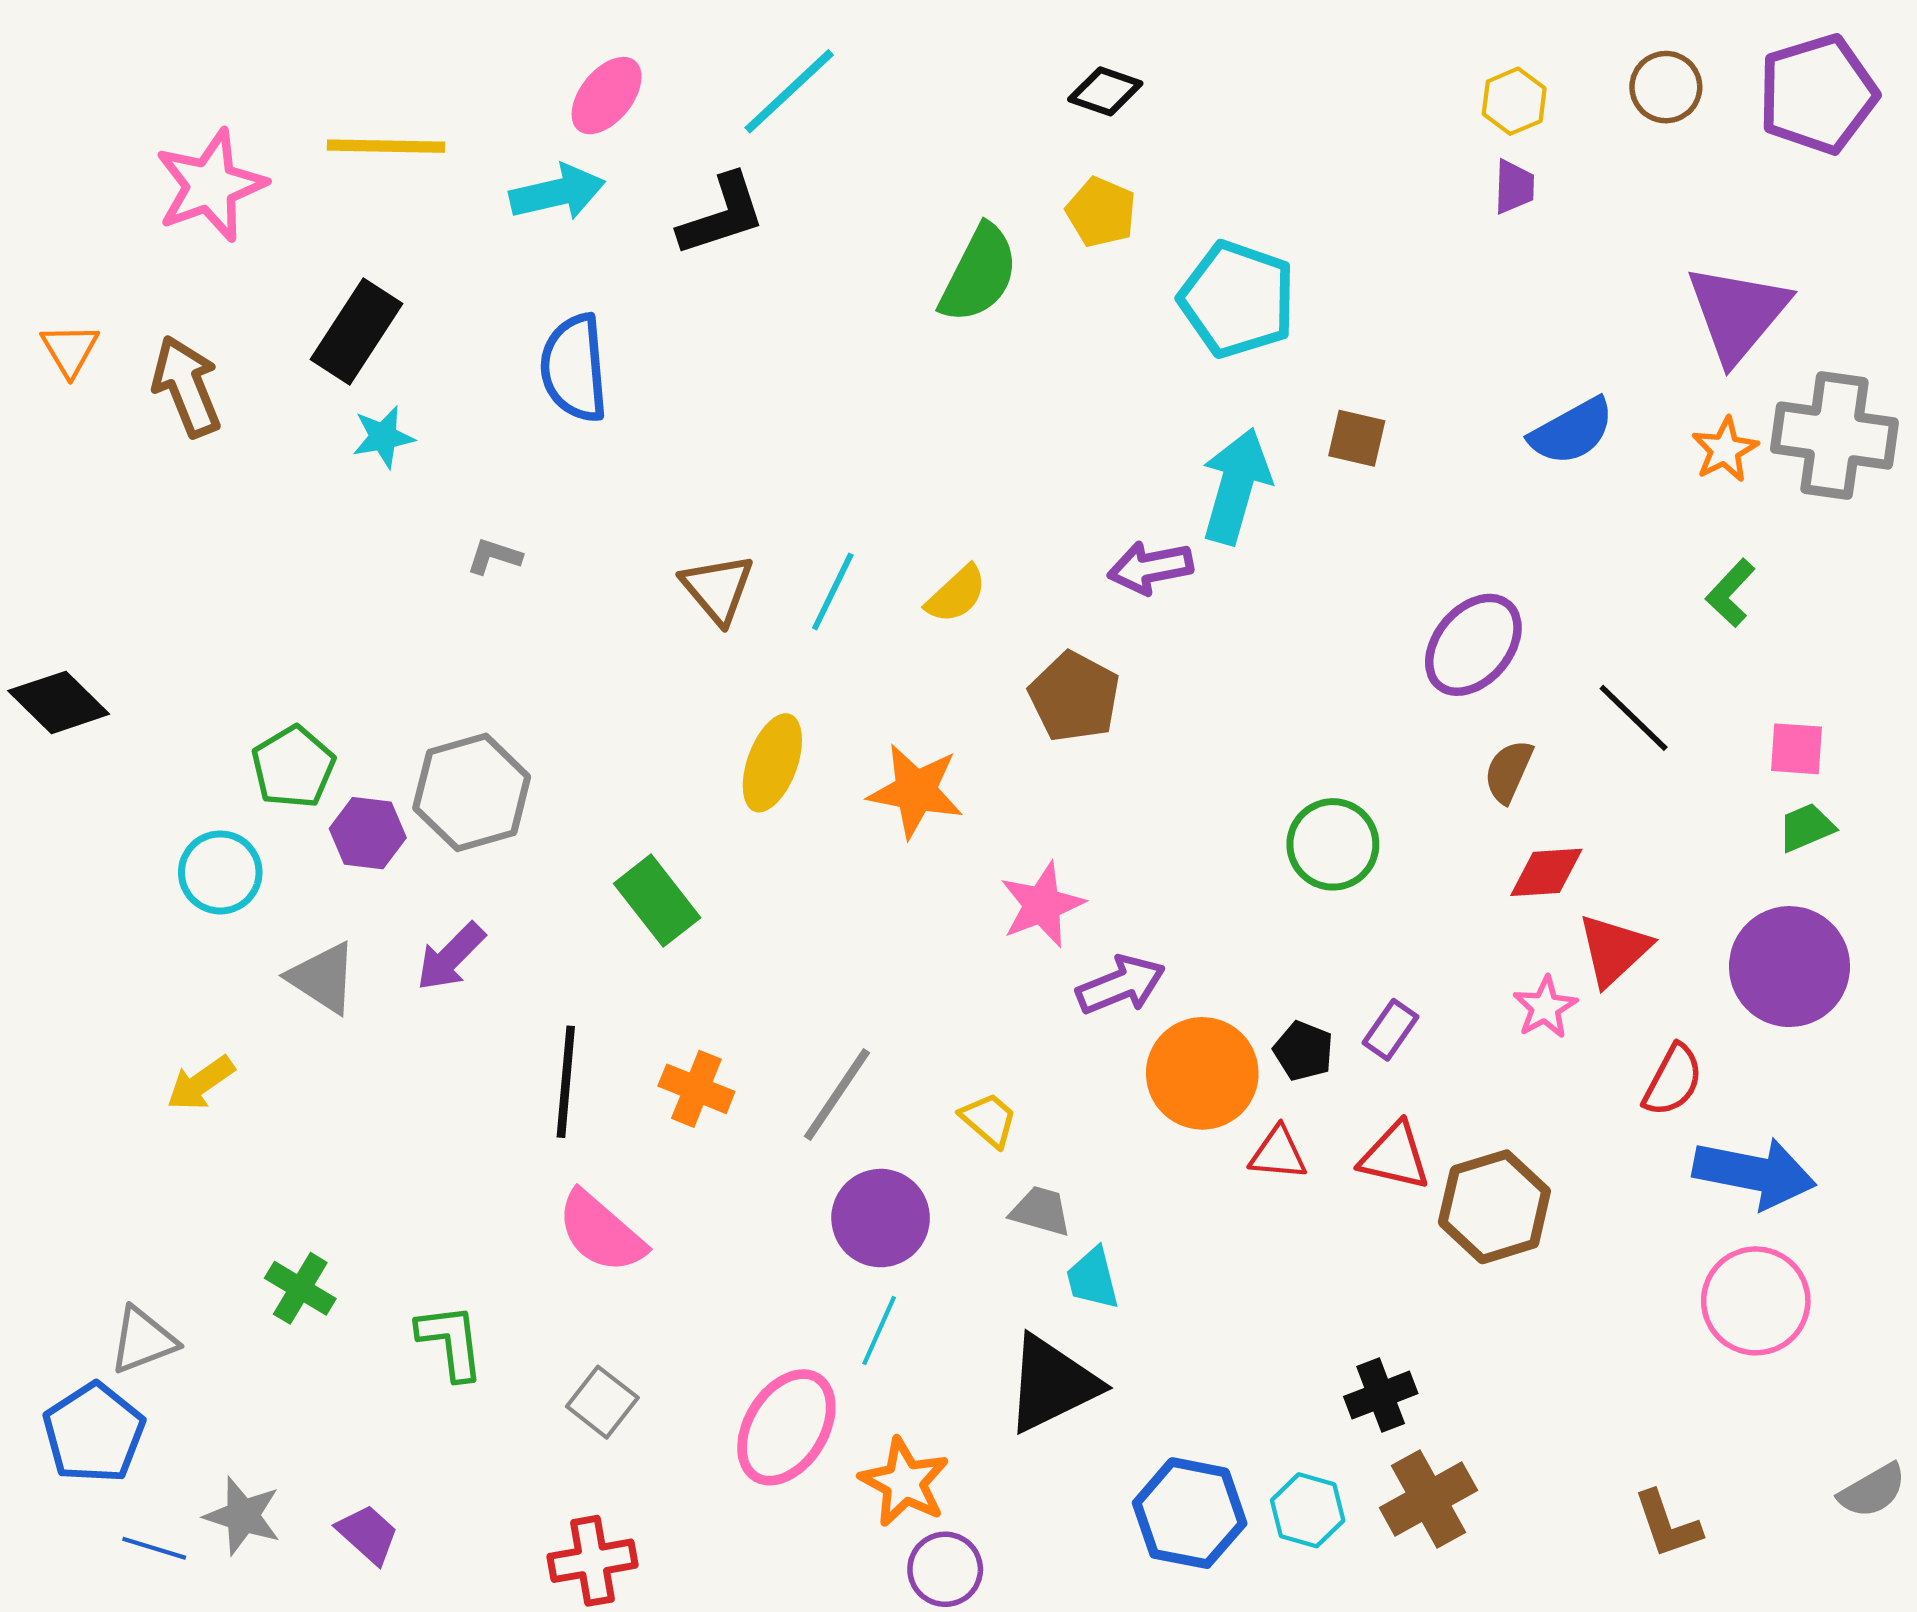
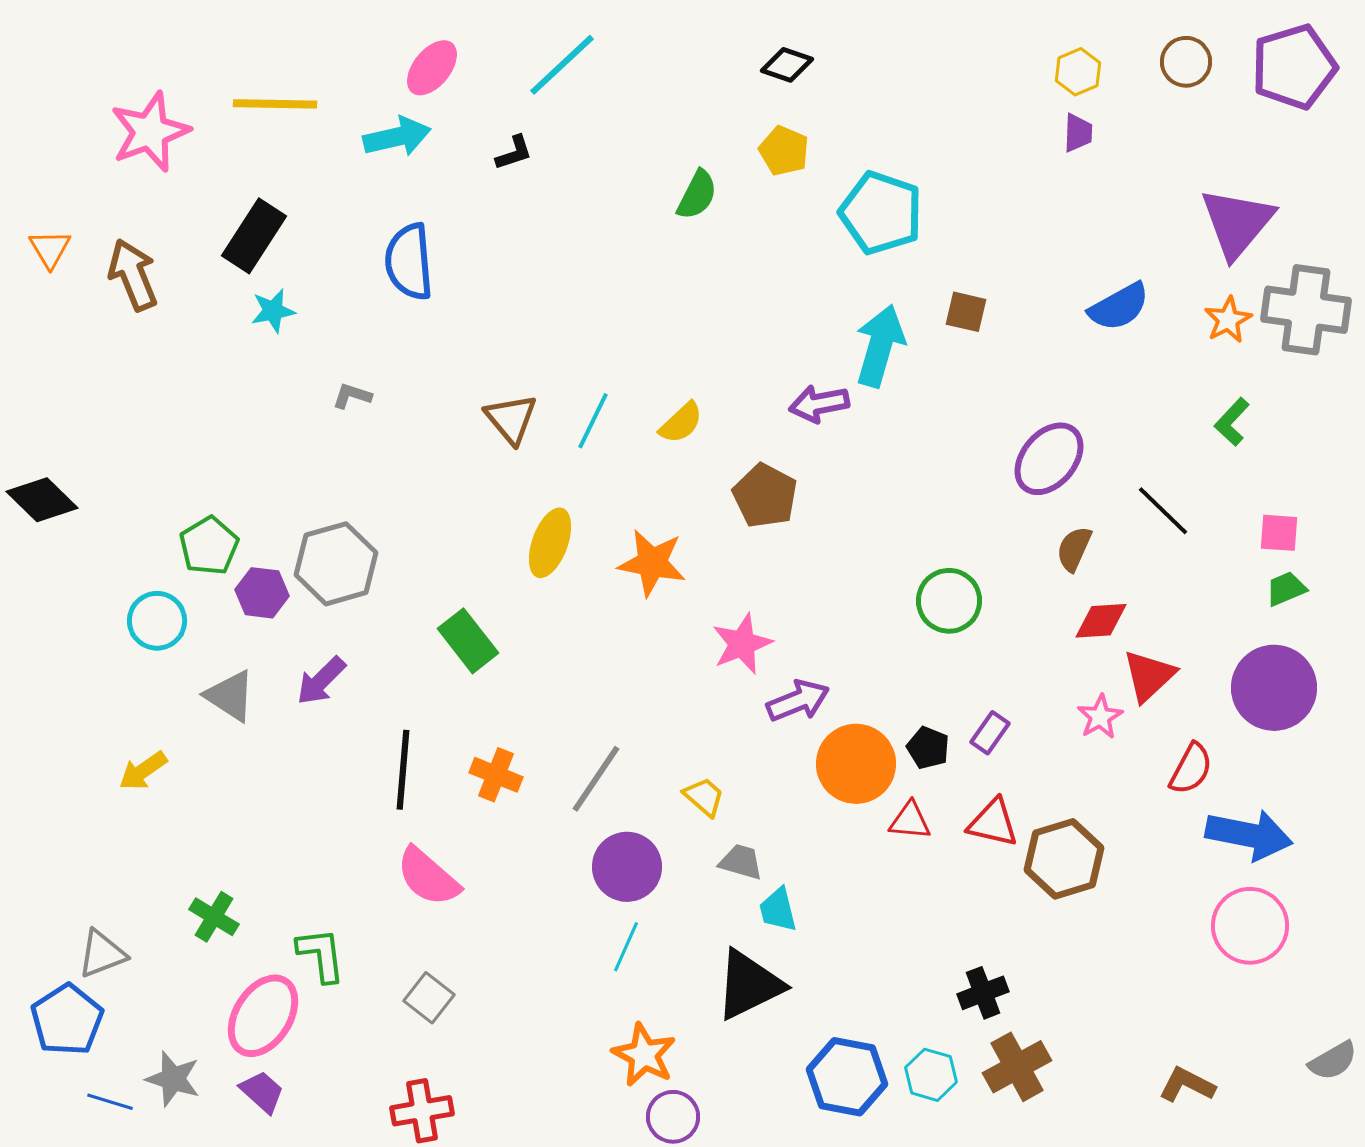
black L-shape: (722, 215) -> (514, 153), size x0.6
green semicircle: (979, 274) -> (697, 195), size x0.7
pink ellipse: (786, 1427) -> (263, 1016), moved
brown L-shape: (1667, 1524) -> (1187, 1085), turned 136

